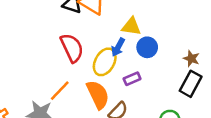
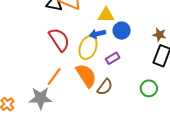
blue arrow: (118, 47) -> (97, 34), turned 56

